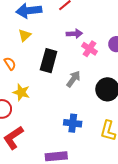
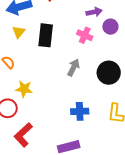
purple arrow: (74, 34) -> (94, 12), moved
black rectangle: (49, 61) -> (46, 35), moved

